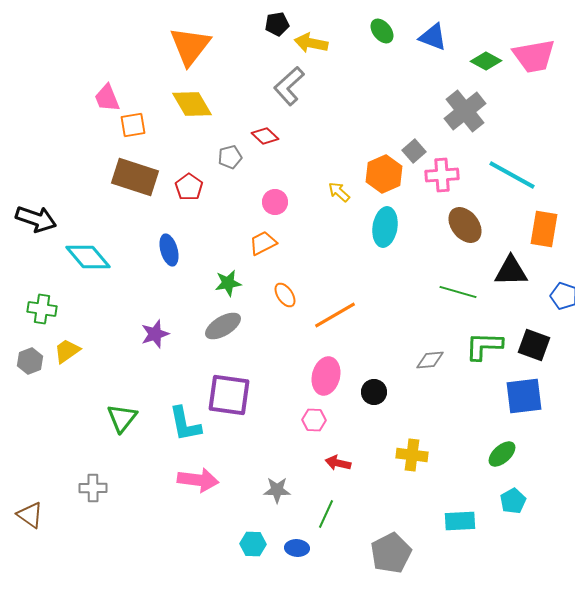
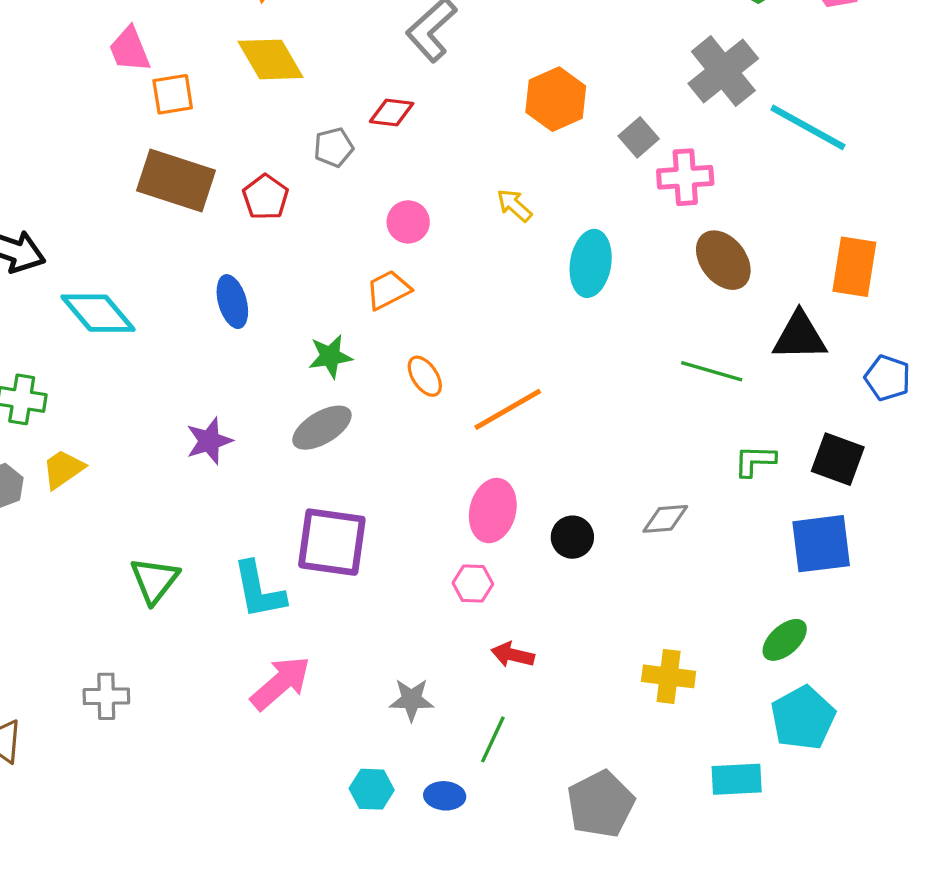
red diamond: (265, 136) -> (392, 112), turned -36
orange hexagon: (384, 174) -> (556, 99), moved
cyan line: (512, 175) -> (808, 127), moved
green L-shape: (484, 346) -> (755, 461), size x0.7
gray diamond: (430, 360) -> (665, 519), moved
yellow cross: (412, 455) -> (669, 676), moved
pink arrow: (198, 480) -> (280, 683), turned -48
cyan pentagon: (513, 501) -> (803, 718), size x1.5
cyan rectangle: (460, 521) -> (737, 779), moved

